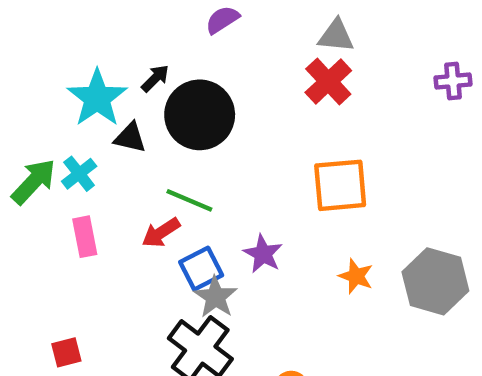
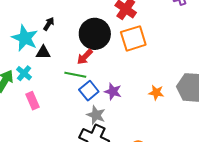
black circle: (200, 115) -> (95, 34), moved
orange square: (340, 185) -> (133, 38), moved
red arrow: (161, 233) -> (85, 57), moved
blue square: (201, 269) -> (89, 91), moved

